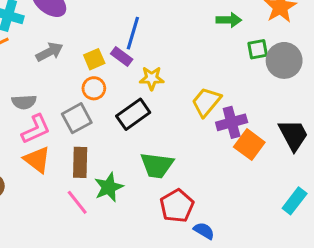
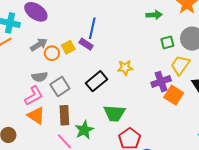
green square: (258, 49) -> (167, 42), moved
yellow star: (152, 78) -> (125, 68), moved
orange circle: (94, 88) -> (52, 53), moved
gray semicircle: (24, 102) -> (40, 77), moved
yellow trapezoid: (206, 102) -> (180, 65), moved

